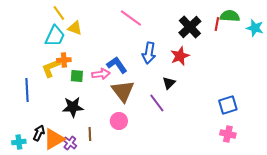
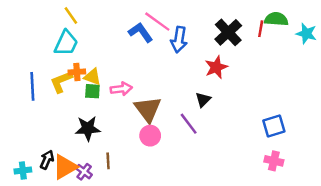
yellow triangle: (75, 28) -> (92, 77), moved
blue arrow: (149, 53) -> (179, 40), moved
blue L-shape: (117, 65) -> (141, 32), moved
blue line: (27, 90) -> (32, 86), moved
pink circle: (119, 121) -> (150, 136), moved

